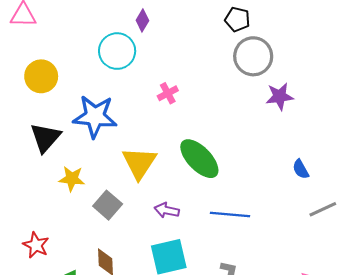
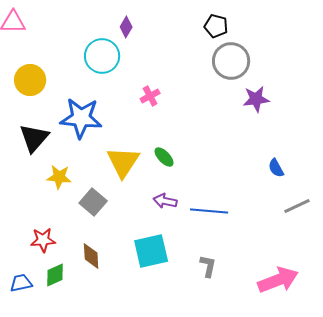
green ellipse: (199, 159) -> (164, 157), moved, size x0.5
purple arrow: (167, 210) -> (165, 201), moved
red star: (36, 245) -> (43, 240), moved, turned -30

